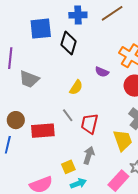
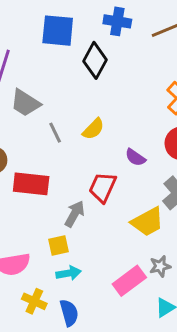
purple semicircle: (102, 72) -> (135, 157), moved
gray line: (68, 115) -> (55, 133), moved
yellow trapezoid: (123, 140) -> (147, 222), turned 70
gray arrow: (89, 155) -> (75, 214), moved

